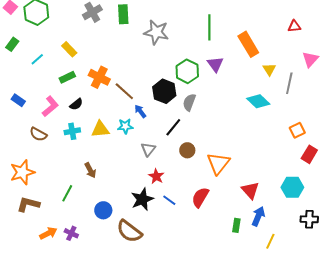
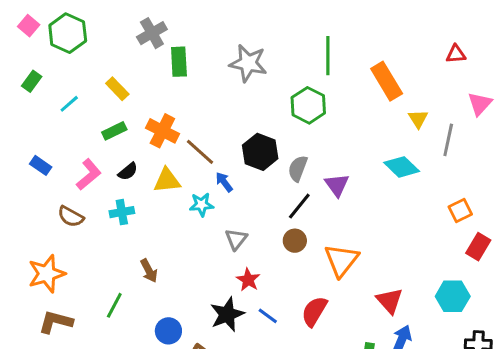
green rectangle: (123, 14) -> (179, 62), moved
purple triangle: (215, 64) -> (337, 185), moved
green hexagon: (187, 71) -> (308, 105), moved
black line: (173, 127) -> (299, 206), moved
yellow triangle: (100, 129) -> (167, 180), moved

